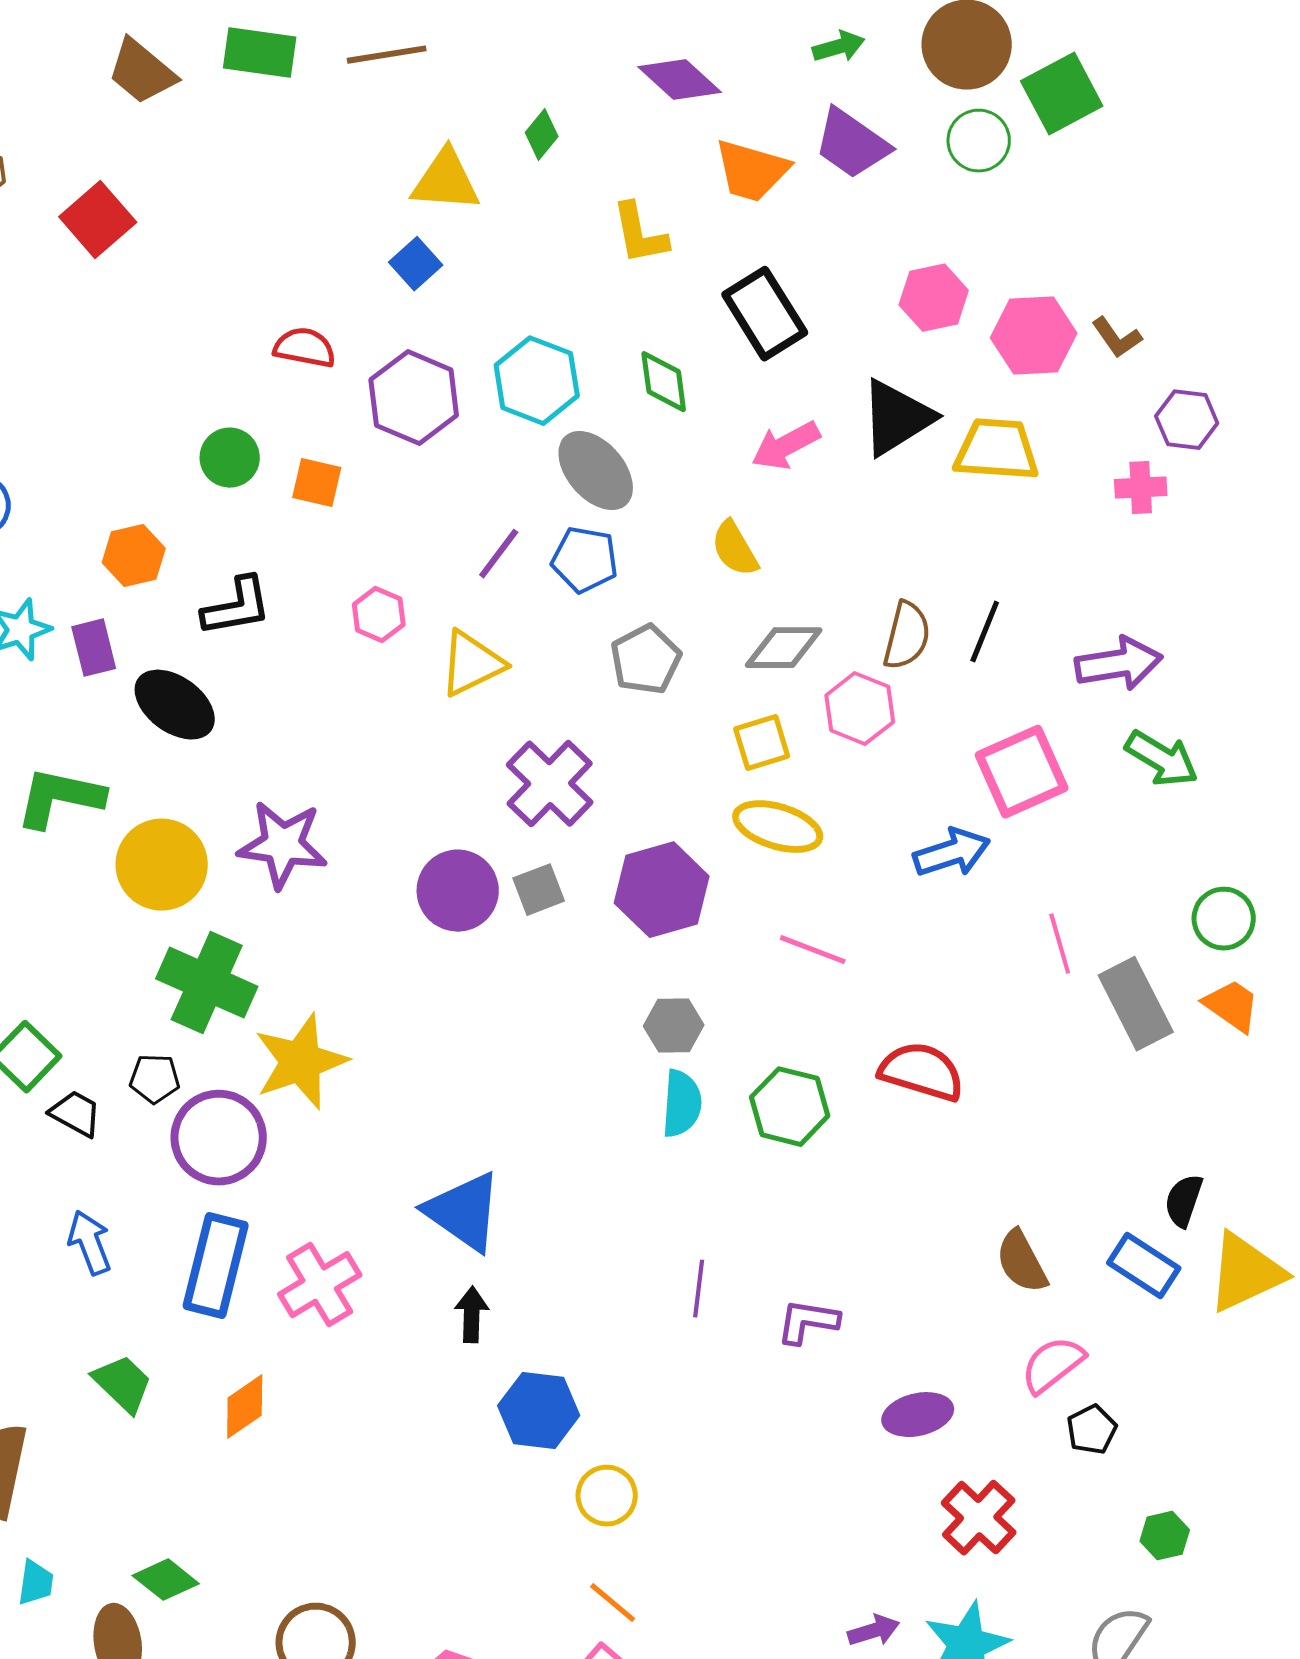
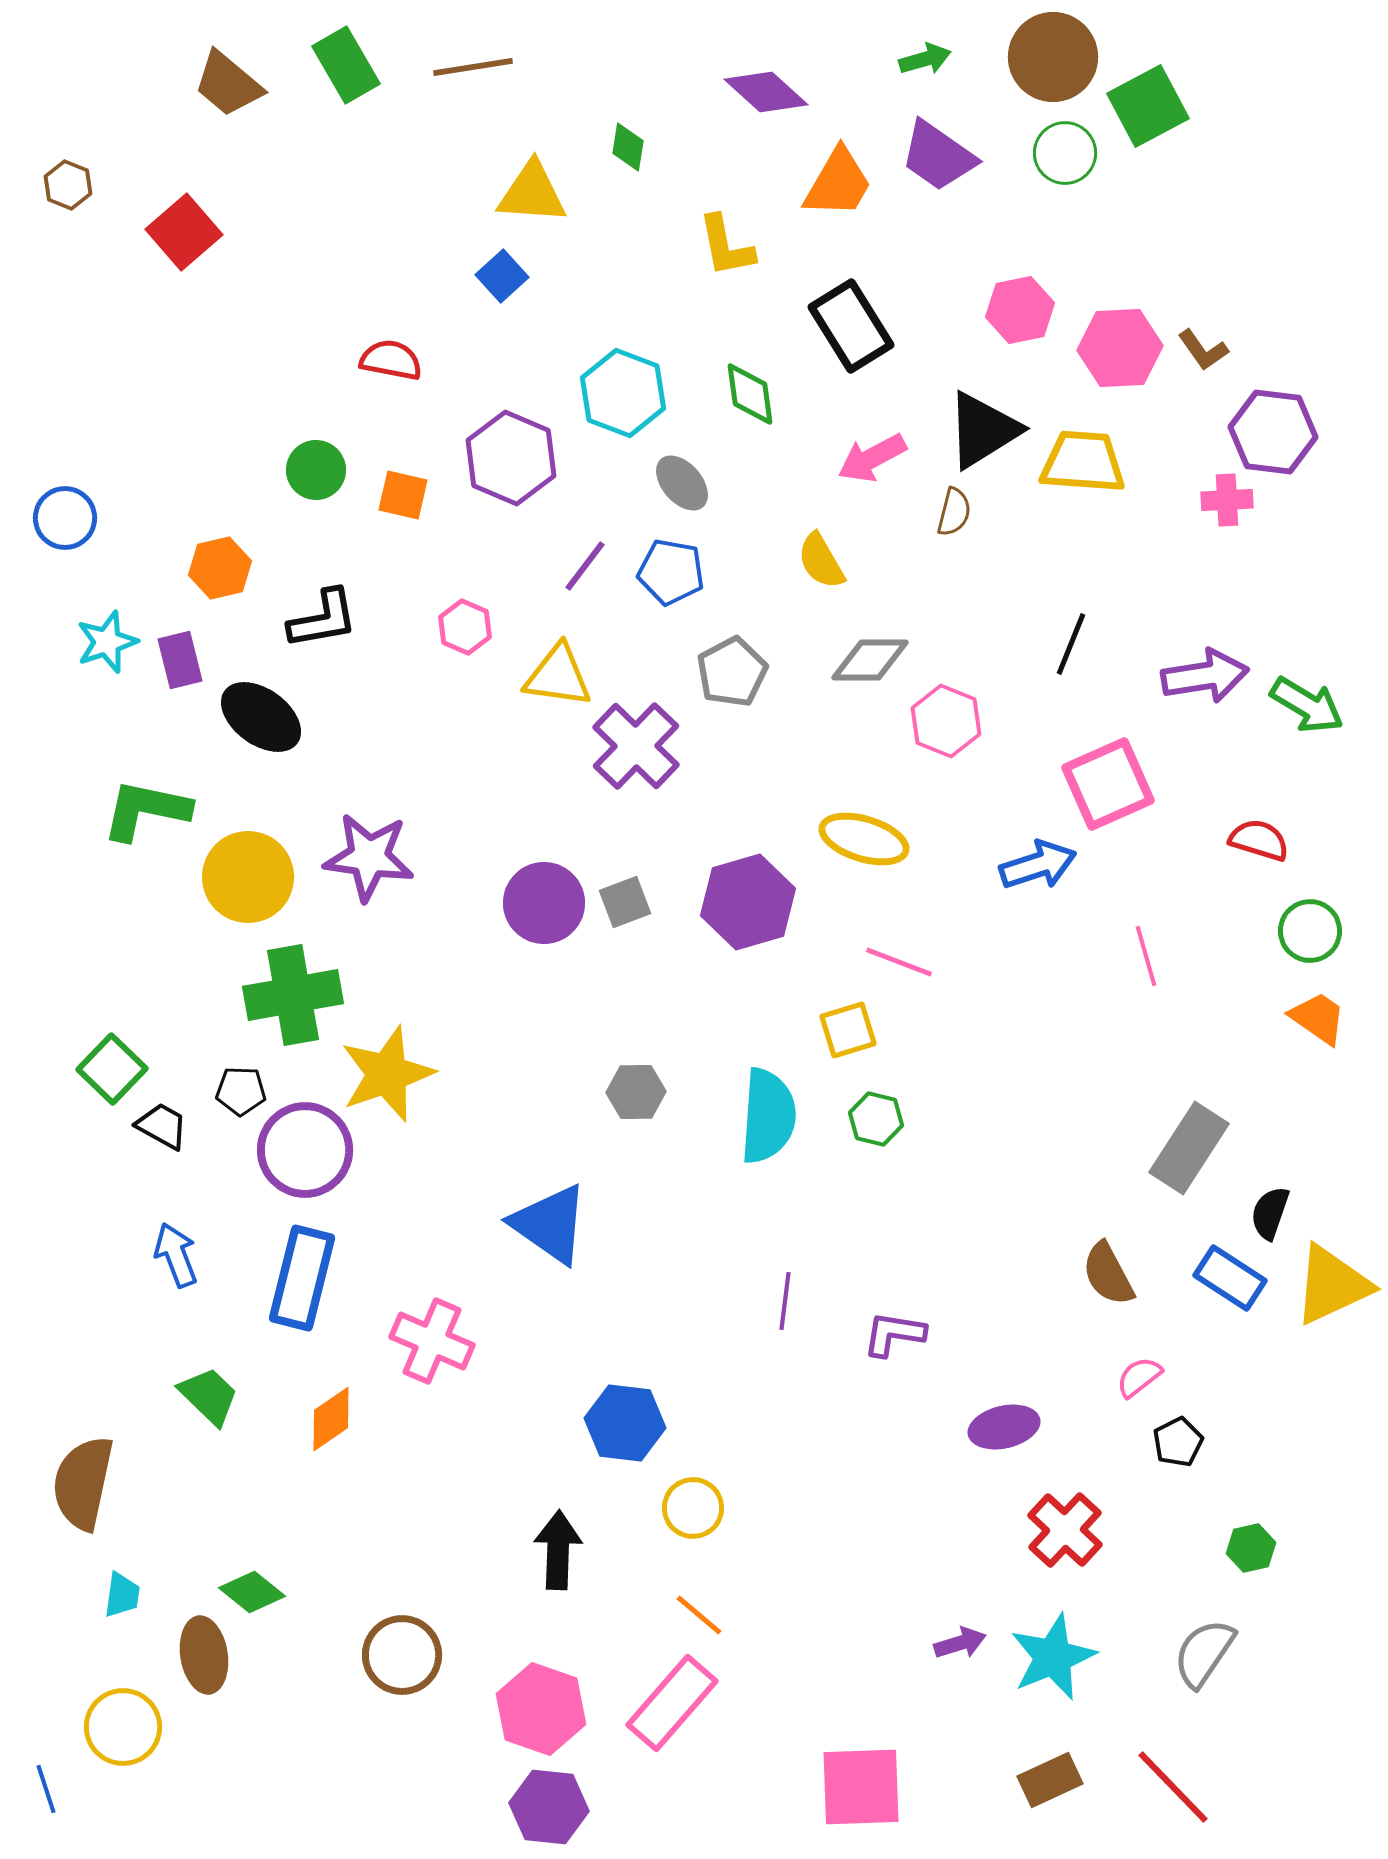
green rectangle: (260, 53) -> (346, 65), turned 52
green diamond: (542, 135) -> (628, 147), turned -30
orange trapezoid: (752, 171) -> (838, 183), turned -76
purple hexagon: (414, 398) -> (511, 458), moved
purple hexagon: (1187, 420) -> (1273, 432), size x1.4
gray ellipse: (596, 471) -> (682, 483), size x0.7
brown semicircle: (907, 636) -> (954, 512), moved, size x0.7
yellow triangle: (472, 664) -> (558, 676), turned 34
yellow square: (762, 743) -> (848, 1030), moved
green arrow: (1162, 759) -> (1307, 705), moved
purple cross: (550, 784) -> (636, 746), moved
green cross: (207, 983) -> (293, 995), turned -34
gray rectangle: (1136, 1004) -> (1189, 1148), moved, turned 60
gray hexagon: (674, 1026) -> (636, 1092), moved
red semicircle: (922, 1072) -> (1259, 840), moved, size x0.7
cyan semicircle: (682, 1104) -> (768, 1116), size x1.4
green hexagon: (790, 1107) -> (876, 1119), size x0.7
pink cross: (320, 1285) -> (432, 1341), moved, turned -36
black arrow: (472, 1315) -> (558, 1550), moved, size x1.4
pink semicircle: (1053, 1365) -> (1139, 1377), size x0.7

